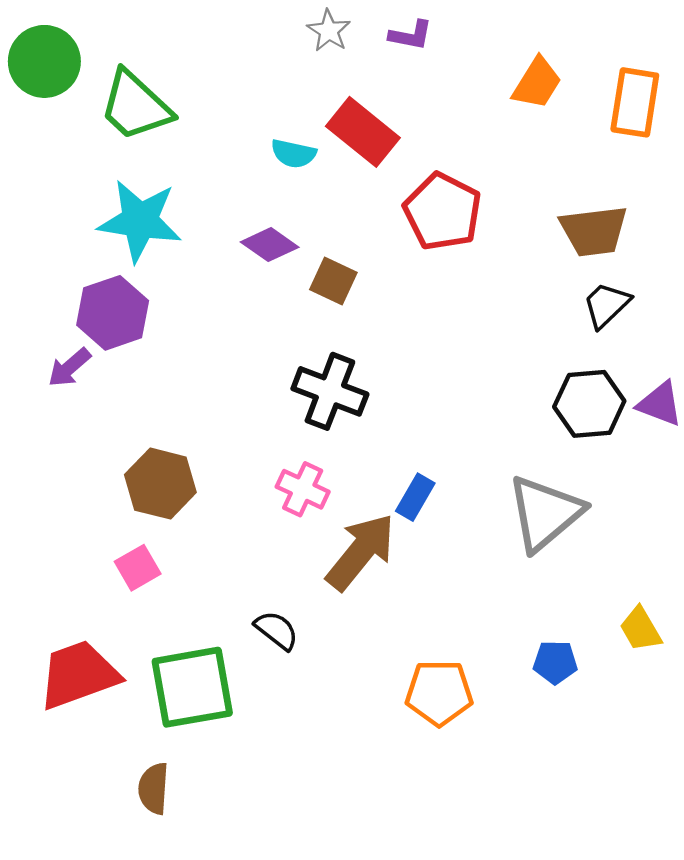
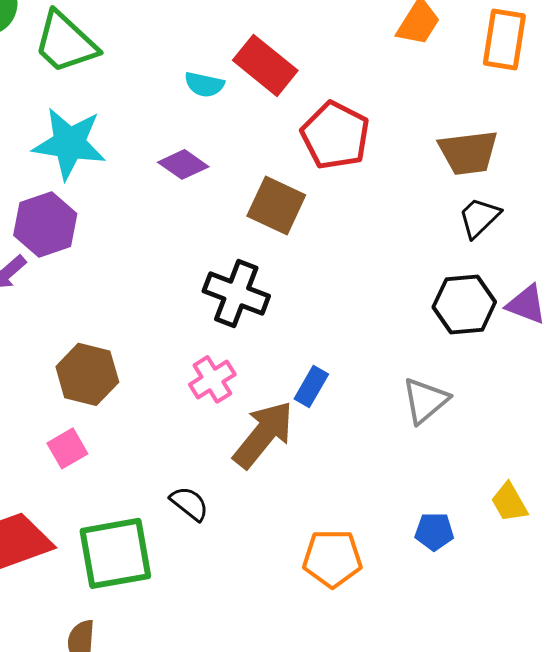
brown square: (333, 281) -> (276, 205), moved, size x1.4
pink cross: (303, 489) -> (212, 379), turned 33
gray triangle: (545, 513) -> (425, 400), size x0.7

